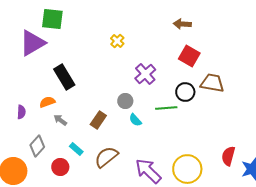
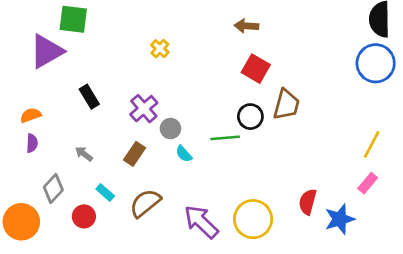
purple cross: (145, 74) -> (144, 109), moved
black rectangle: (64, 77) -> (89, 97), size x0.7
brown trapezoid: (212, 83) -> (286, 105), turned 95
orange semicircle: (47, 102) -> (31, 115), moved

